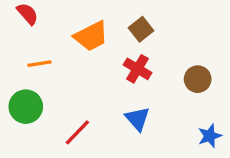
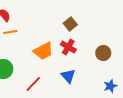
orange trapezoid: (91, 36) -> (43, 51), moved
orange line: (40, 64) -> (10, 32), moved

